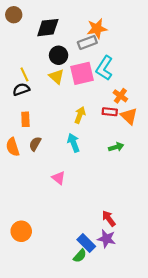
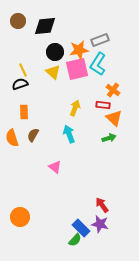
brown circle: (14, 15) -> (18, 21), moved
orange star: (97, 29) -> (79, 50), moved
gray rectangle: (87, 42) -> (100, 40), moved
orange triangle: (129, 116) -> (114, 118), moved

